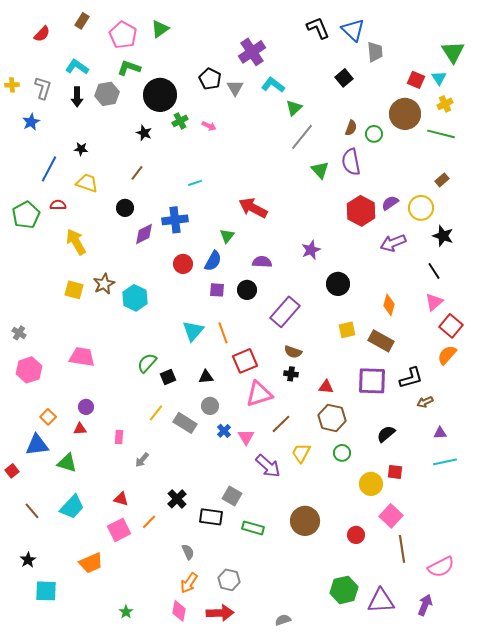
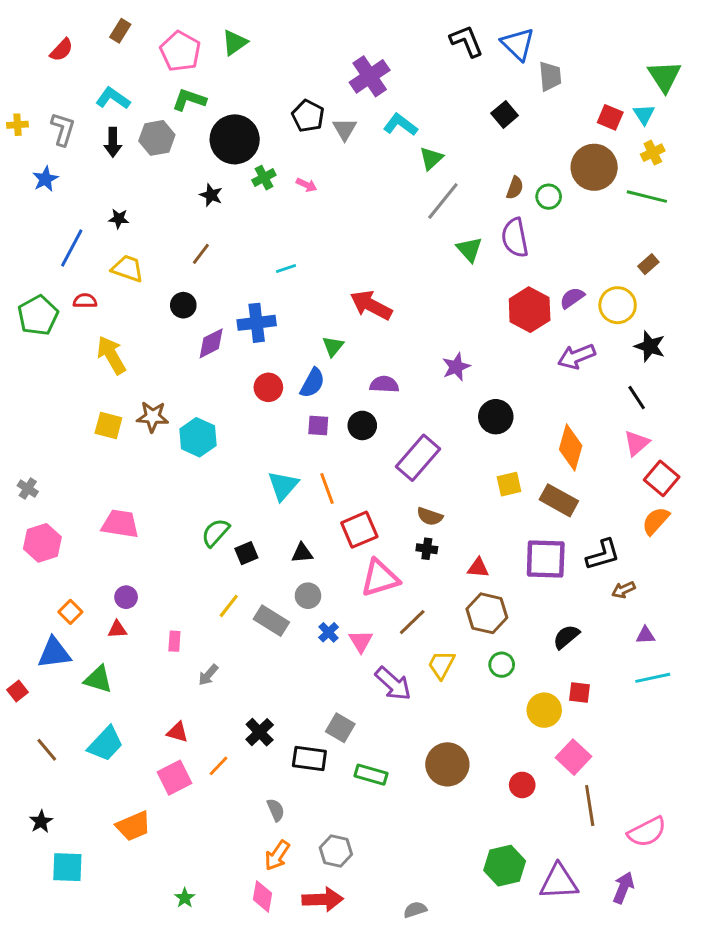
brown star: (104, 284) -> (152, 417), turned 30
orange diamond: (389, 305) -> (571, 447), size x1.4

